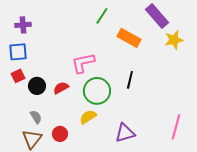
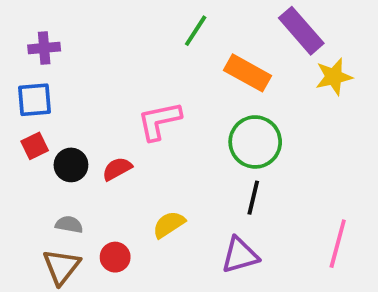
black line: (130, 80) -> (253, 198), moved
green circle: (97, 91) -> (255, 142), moved
gray semicircle: (36, 117) -> (69, 224), turned -48

